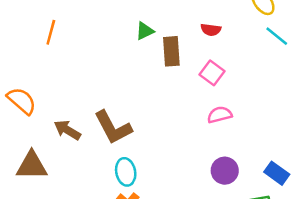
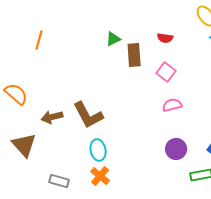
brown arrow: (67, 130) -> (52, 117), turned -45
brown triangle: (32, 166) -> (24, 145), turned 48

